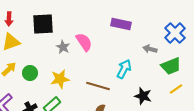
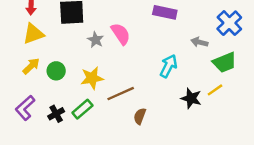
brown line: (98, 86) -> (121, 94), moved, turned -40
yellow line: (176, 89) -> (215, 90), moved

